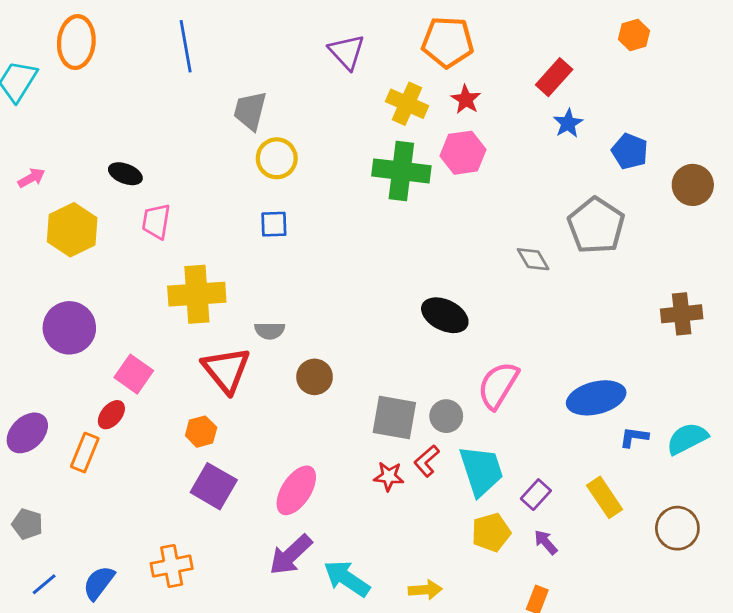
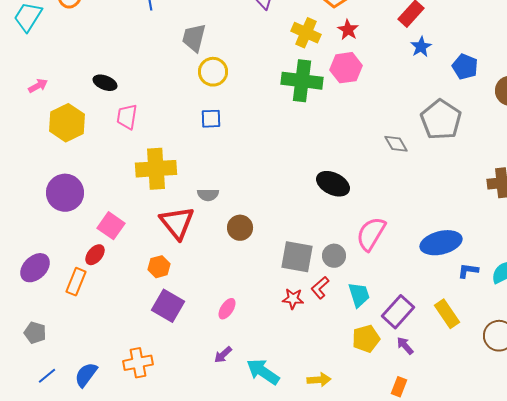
cyan trapezoid: (481, 471) -> (359, 295), size x0.7
pink ellipse: (296, 490) -> (227, 309), size x0.6
purple rectangle: (536, 495) -> (398, 312), size x1.5
purple arrow: (291, 555) -> (223, 355), size x0.6

